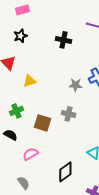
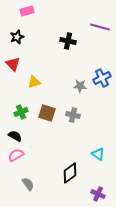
black star: (20, 36) -> (17, 37), moved
brown square: (42, 123) -> (47, 113), moved
pink semicircle: (30, 154) -> (16, 155), moved

